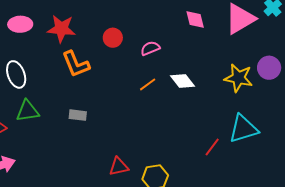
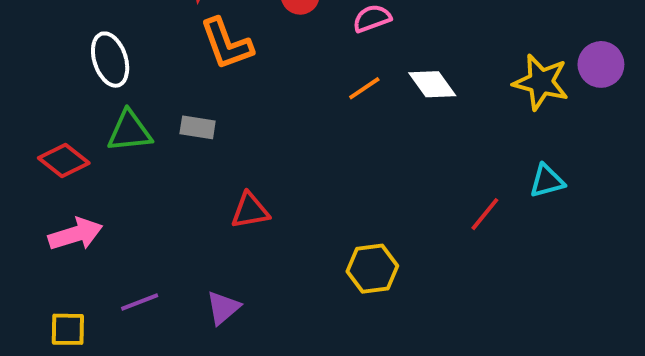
gray rectangle: (78, 115) -> (198, 127), moved
cyan triangle: (243, 129) -> (547, 181), size x0.6
red triangle: (119, 167) -> (250, 211), moved

